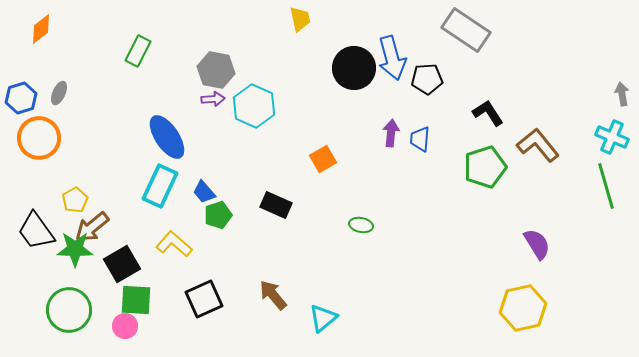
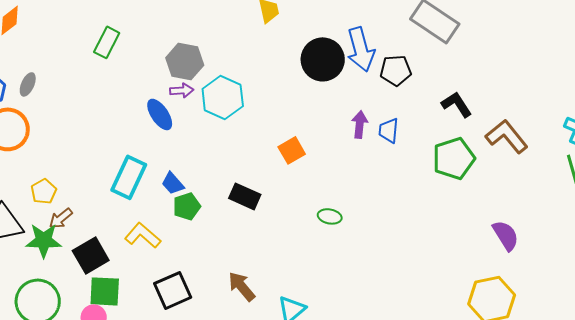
blue ellipse: (167, 137) -> (160, 114), moved, size x0.7
brown arrow: (92, 227) -> (61, 218), size x0.7

